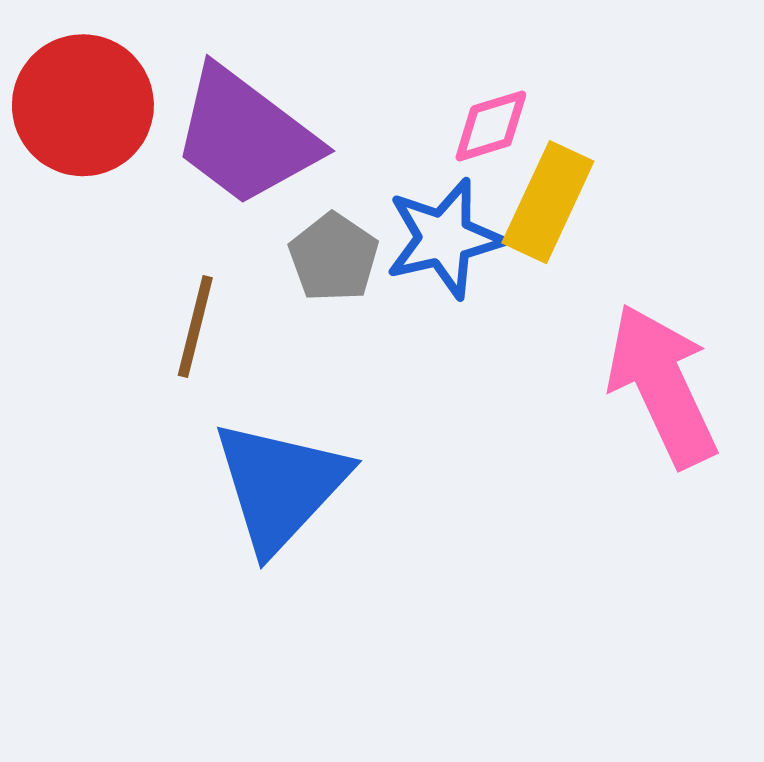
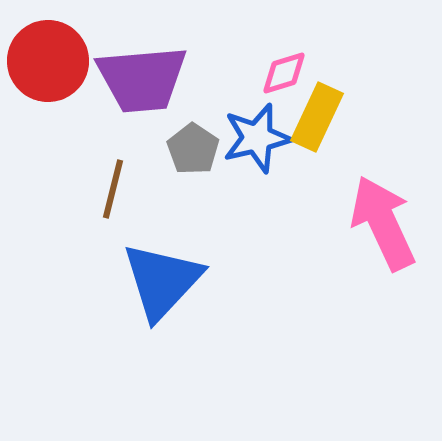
purple trapezoid: (245, 136) -> (142, 79), turned -42

